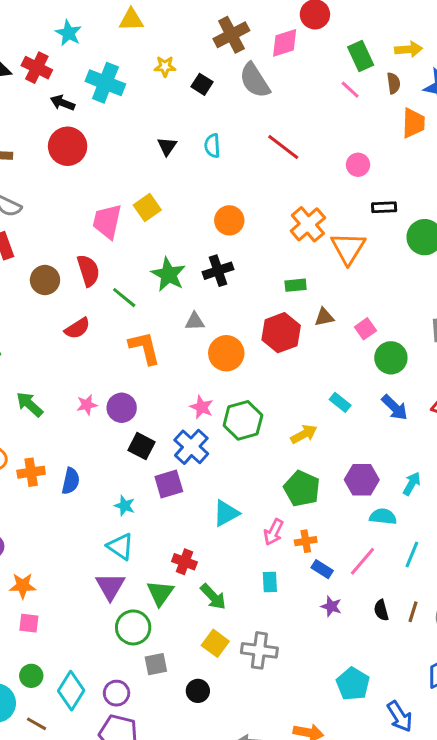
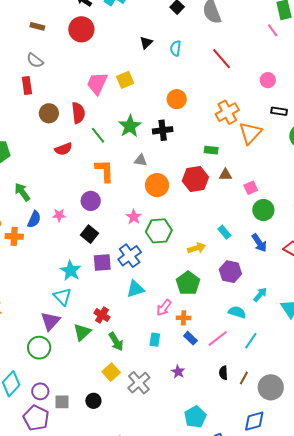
pink star: (87, 405) -> (59, 215), moved
purple circle: (122, 408) -> (91, 201), moved
blue cross: (191, 447) -> (130, 256), moved
purple hexagon: (362, 480) -> (230, 272), moved
blue semicircle: (71, 481) -> (34, 219), moved
cyan star: (125, 506) -> (71, 271), size x1.5
purple star: (331, 606) -> (178, 372), moved
green circle: (133, 627) -> (39, 348), moved
gray cross: (259, 650) -> (139, 383), turned 30
gray square: (156, 664) -> (62, 402), moved

